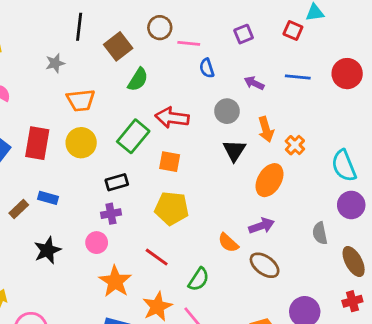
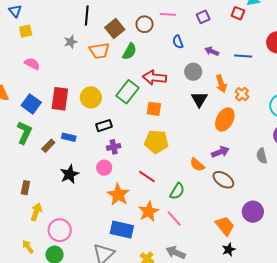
brown circle: (160, 28) -> (145, 24), moved
pink line: (189, 43) -> (168, 14), moved
blue line: (298, 77) -> (243, 56), moved
orange trapezoid: (81, 100) -> (99, 51), moved
black rectangle: (117, 182) -> (104, 126), moved

